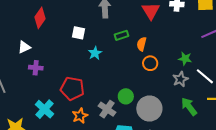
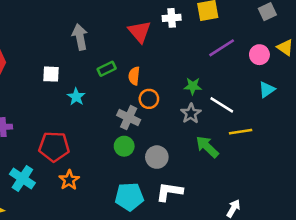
gray circle: (149, 108) -> (157, 157), size x0.7
gray cross: (107, 109) -> (129, 118), moved

